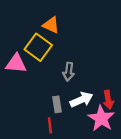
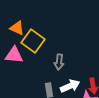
orange triangle: (51, 25) -> (17, 28), moved

